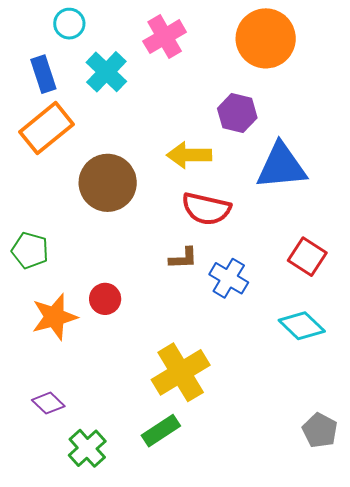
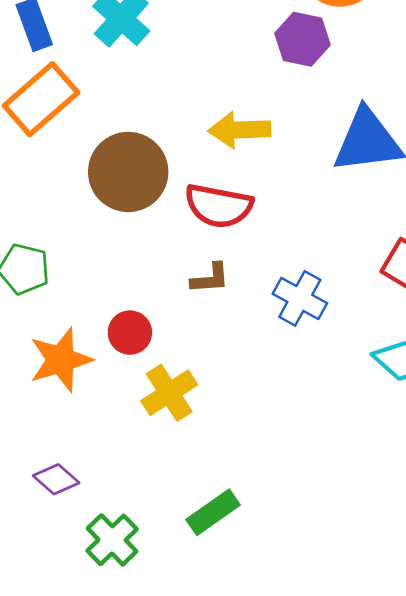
purple hexagon: (237, 113) -> (302, 39), moved
red semicircle: (206, 209) -> (219, 206), moved
brown L-shape: (183, 258) -> (210, 278), moved
yellow cross: (181, 372) -> (169, 393), moved, size x0.7

